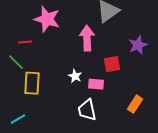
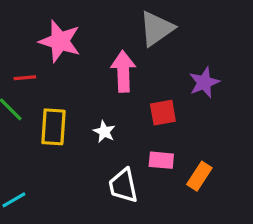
yellow rectangle: (32, 83) -> (53, 127), moved
pink rectangle: (96, 84) -> (161, 160), moved

